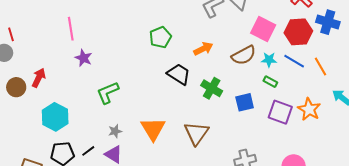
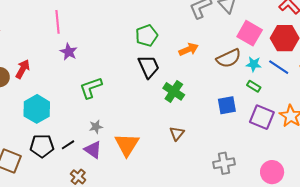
black trapezoid: (179, 74) -> (149, 67), moved, turned 30
green cross: (212, 88) -> (174, 91), moved
orange triangle: (153, 129) -> (127, 145), moved
brown triangle: (196, 133) -> (177, 133), size x0.6

